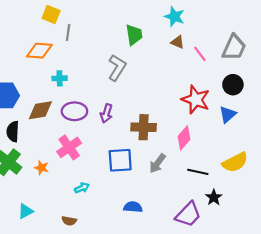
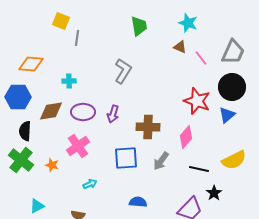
cyan star: (174, 17) -> (188, 23), moved
green trapezoid: (134, 35) -> (139, 26), moved
orange diamond: (39, 51) -> (31, 64), moved
black circle: (233, 85) -> (232, 87), size x1.4

